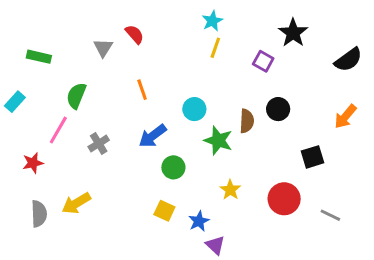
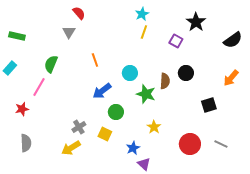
red semicircle: (135, 34) -> (79, 13), moved
green rectangle: (39, 57) -> (17, 36), moved
gray cross: (99, 143) -> (79, 127), moved
red circle: (284, 199) -> (190, 144), moved
yellow arrow: (76, 203) -> (71, 148), moved
yellow square: (164, 211) -> (105, 134), moved

